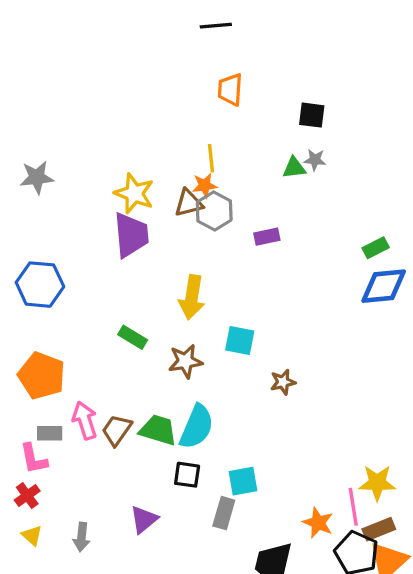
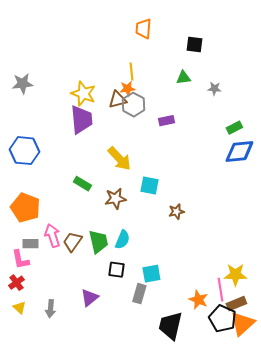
gray star: (315, 160) -> (214, 89), moved
yellow arrow: (192, 297) -> (119, 159), turned -52
cyan semicircle: (197, 427) -> (122, 240), size x0.7
green trapezoid: (158, 430) -> (98, 242), turned 60

